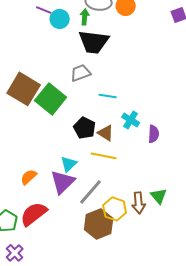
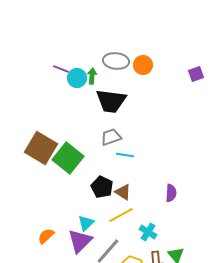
green arrow: (85, 17) -> (92, 76), moved
gray trapezoid: (81, 73) -> (111, 137), moved
cyan cross: (131, 120) -> (148, 232), moved
yellow line: (104, 156) -> (121, 215), turned -40

